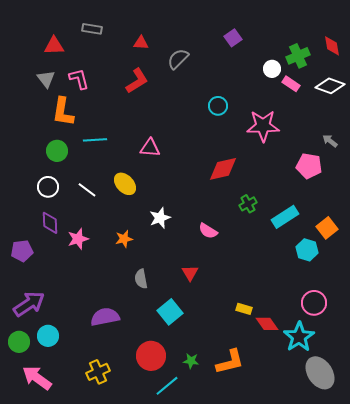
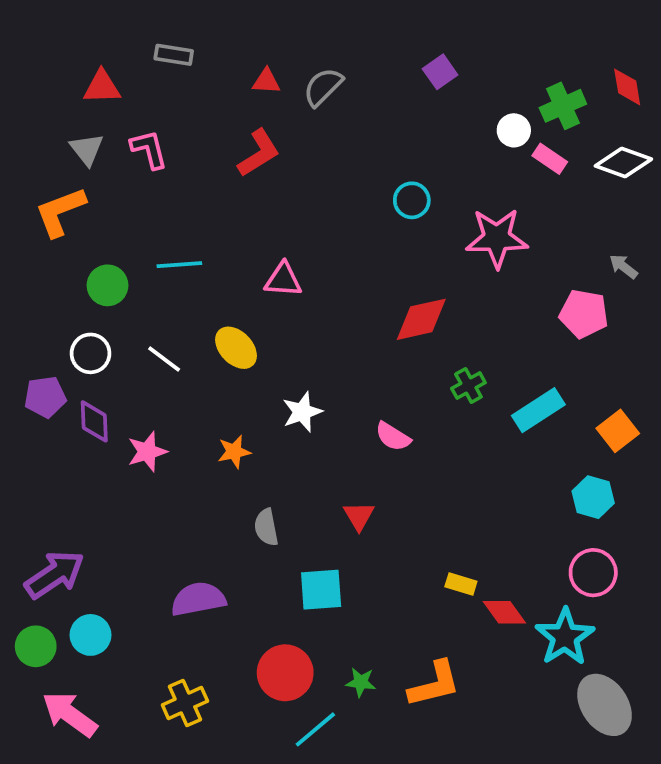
gray semicircle: (178, 59) -> (323, 87), moved
orange L-shape: (63, 112) -> (60, 212), moved, turned 60
cyan hexagon: (307, 250) -> (593, 497), moved
purple pentagon: (22, 251) -> (45, 397), moved
cyan square: (170, 312) -> (321, 590), turned 35

